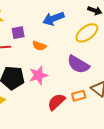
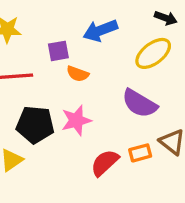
purple square: (18, 33) -> (58, 51), moved

